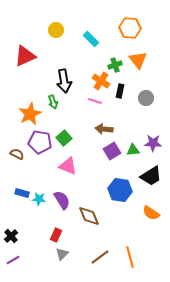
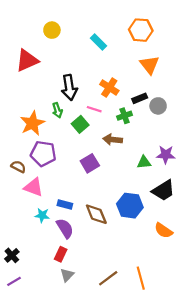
yellow circle: (56, 30) -> (52, 30), moved
green cross: (115, 65) -> (124, 116), moved
black rectangle: (120, 91) -> (140, 98), moved, turned 56
pink line: (95, 101) -> (94, 109), moved
green square: (64, 138) -> (80, 124), moved
purple square: (112, 151) -> (90, 163), moved
pink triangle: (68, 166) -> (34, 187), moved
blue rectangle: (22, 193) -> (65, 204), moved
purple semicircle: (62, 200) -> (65, 228), moved
brown diamond: (89, 216) -> (96, 214), moved

